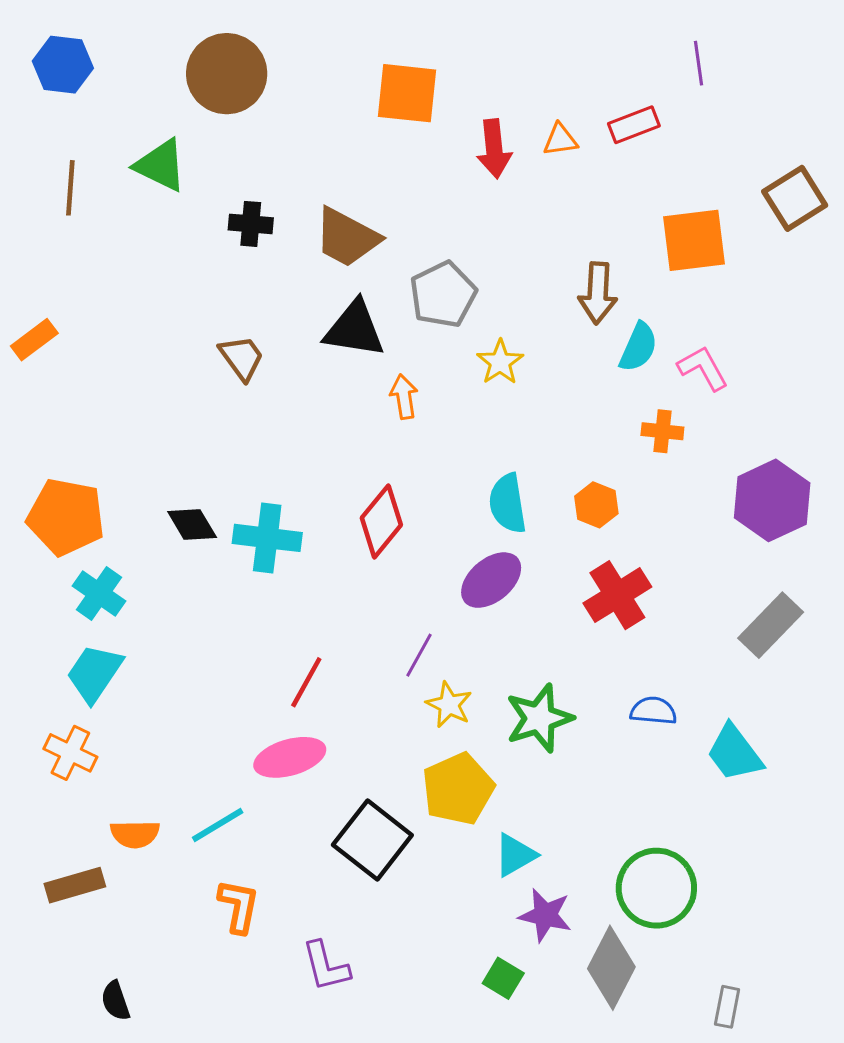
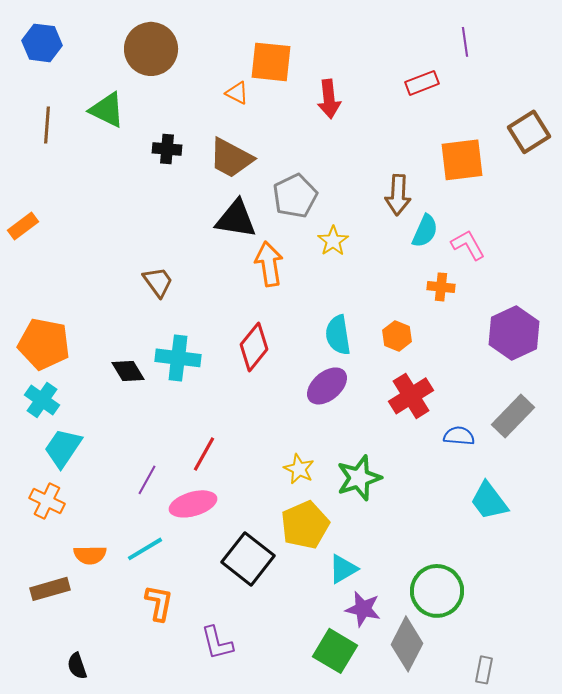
orange triangle: (560, 140) -> (237, 93), moved, turned 35
brown trapezoid: (242, 358) -> (158, 282), moved
orange arrow: (404, 397) -> (269, 264), size x1.5
black diamond: (192, 524) -> (128, 371), moved
cyan cross: (99, 594) -> (42, 400), moved
purple line: (419, 655) -> (147, 480), moved
blue semicircle: (653, 711) -> (459, 436), moved
green square: (503, 978) -> (335, 651), size x1.6

